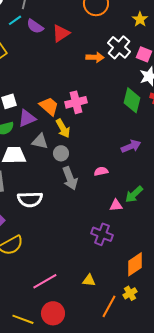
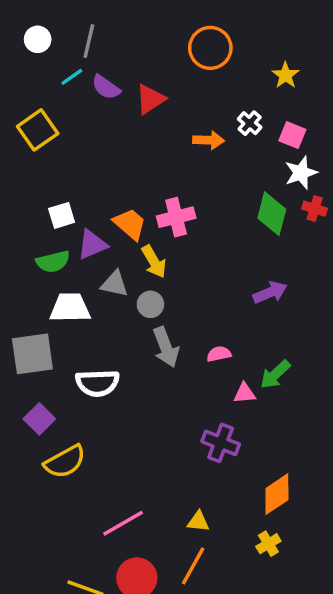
white cross: (119, 47) -> (250, 123), size x0.6
pink semicircle: (101, 171) -> (219, 354), moved
orange line: (109, 306) -> (193, 566), moved

